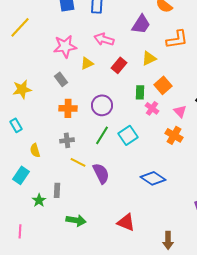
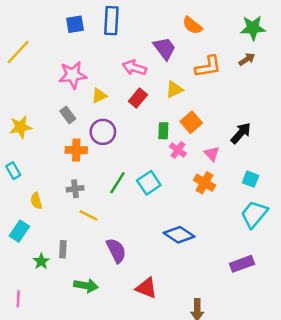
purple trapezoid: (141, 24) -> (165, 48), turned -70
pink arrow: (104, 39) -> (134, 68), moved
purple circle: (102, 105) -> (103, 132), moved
purple semicircle: (101, 173) -> (116, 250), moved

